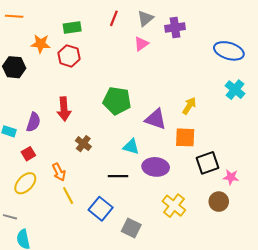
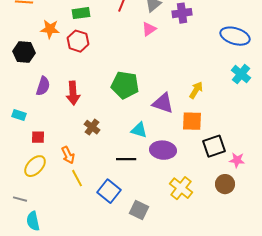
purple semicircle: (33, 122) -> (43, 86), moved
red square: (28, 154) -> (38, 137), turned 32

